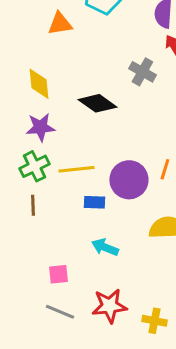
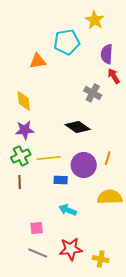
black diamond: (97, 103) -> (78, 127), moved

